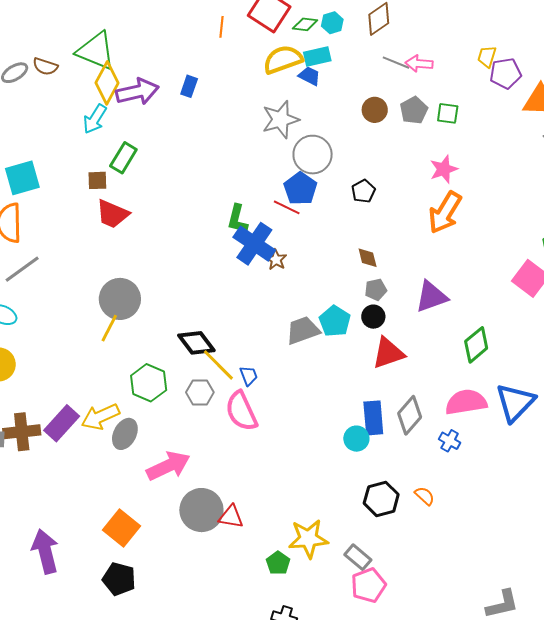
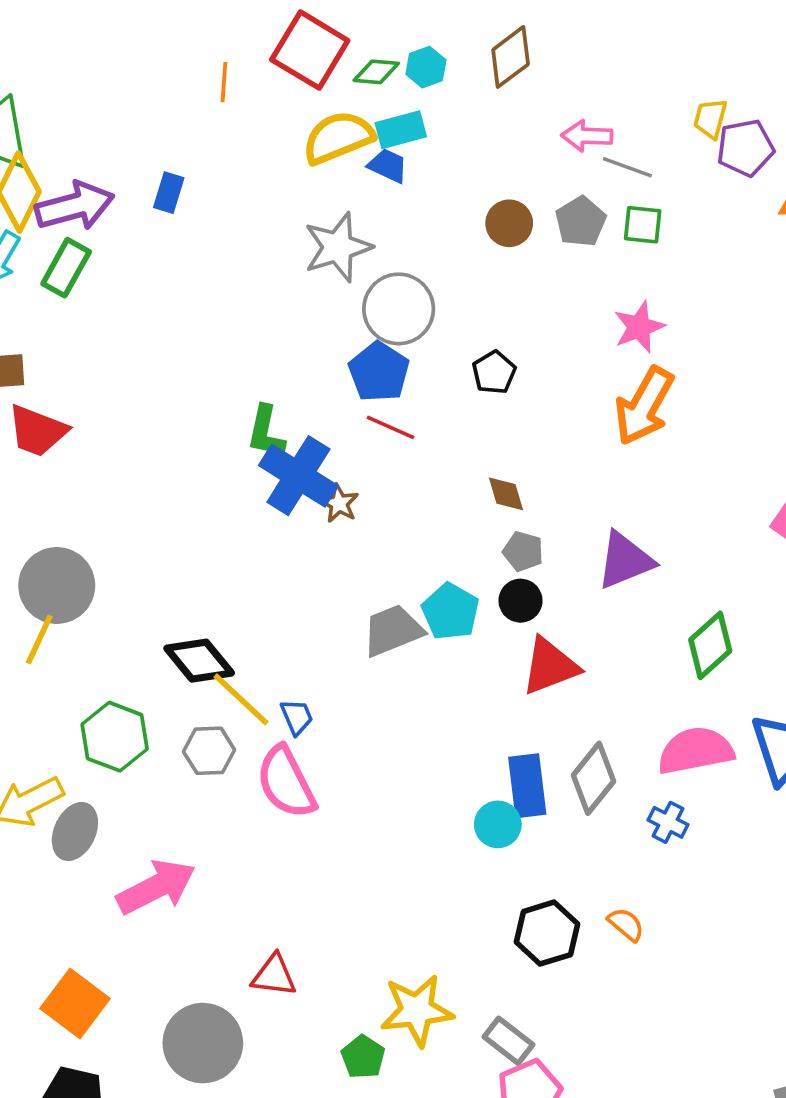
gray line: (396, 63) -> (627, 167), moved
green rectangle: (123, 158) -> (66, 268), moved
red line: (287, 207) -> (391, 427), moved
gray pentagon: (376, 290) -> (523, 551), turned 30
gray circle: (201, 510) -> (203, 1043), moved

